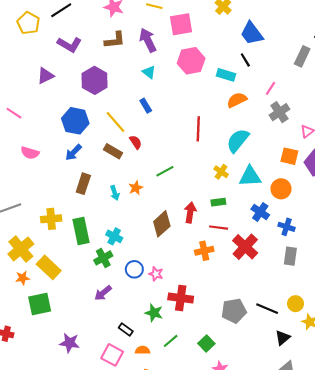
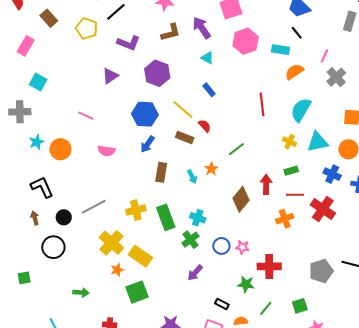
green square: (206, 343) -> (300, 306), turned 35

